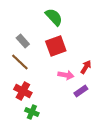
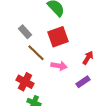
brown line: (20, 62) -> (36, 53), moved
pink arrow: (66, 75) -> (59, 66), moved

